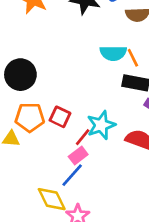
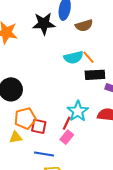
red square: (60, 117) -> (39, 126), moved
blue line: (72, 175) -> (44, 154), moved, turned 72

